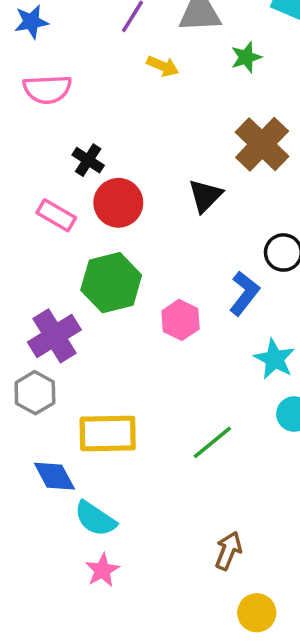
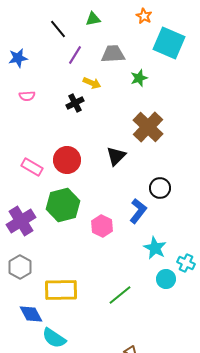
pink semicircle: (47, 89) -> (27, 96), size x0.6
black cross: (88, 160) -> (75, 103), moved, turned 30
purple cross: (54, 336) -> (21, 221), moved

